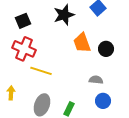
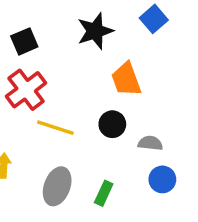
red cross: (24, 49) -> (26, 90), turned 30
black circle: (106, 49) -> (112, 124), moved

